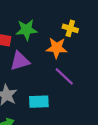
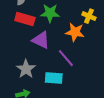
purple triangle: (20, 61) -> (41, 40), turned 36
purple line: (64, 76) -> (66, 58), moved

